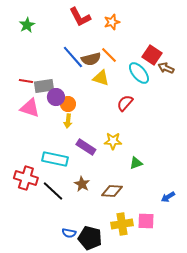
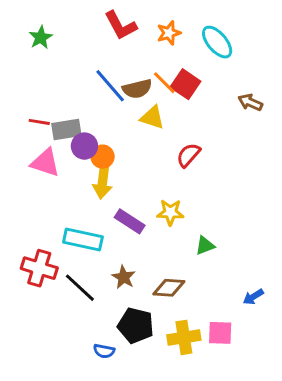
red square: (152, 55) -> (185, 84), moved
cyan ellipse: (139, 73) -> (217, 42), moved
yellow arrow: (68, 121) -> (103, 182), size x1.5
black pentagon: (90, 238) -> (136, 325), moved

